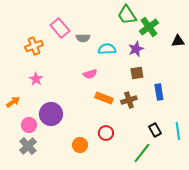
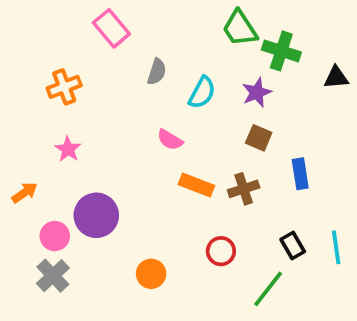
green cross: (149, 27) -> (281, 51), turned -36
pink rectangle: (60, 28) -> (111, 28), moved
gray semicircle: (83, 38) -> (157, 72), turned -72
cyan semicircle: (107, 49) -> (202, 93), turned 120
brown square: (137, 73) -> (259, 138), turned 32
pink semicircle: (90, 74) -> (170, 140), turned 48
red circle: (106, 133) -> (221, 251), moved

